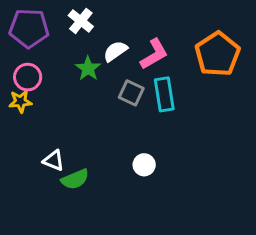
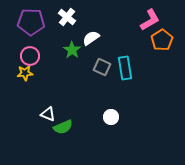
pink L-shape: (154, 54) -> (150, 20), moved
orange pentagon: (217, 54) -> (162, 40), size x0.7

